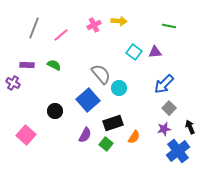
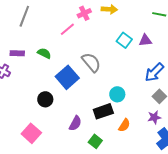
pink line: (61, 35) -> (67, 29), moved
cyan circle: (119, 88) -> (117, 94), moved
blue square: (88, 100) -> (67, 77), moved
pink square: (26, 135) -> (31, 133), moved
green square: (106, 144) -> (95, 141), moved

